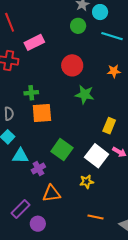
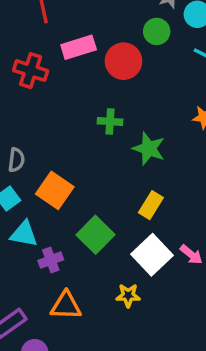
red circle: (72, 65) -> (123, 61), moved
green cross: (31, 93) -> (110, 122), moved
orange square: (42, 113) -> (55, 190), moved, turned 30
yellow rectangle: (109, 126) -> (151, 205), moved

